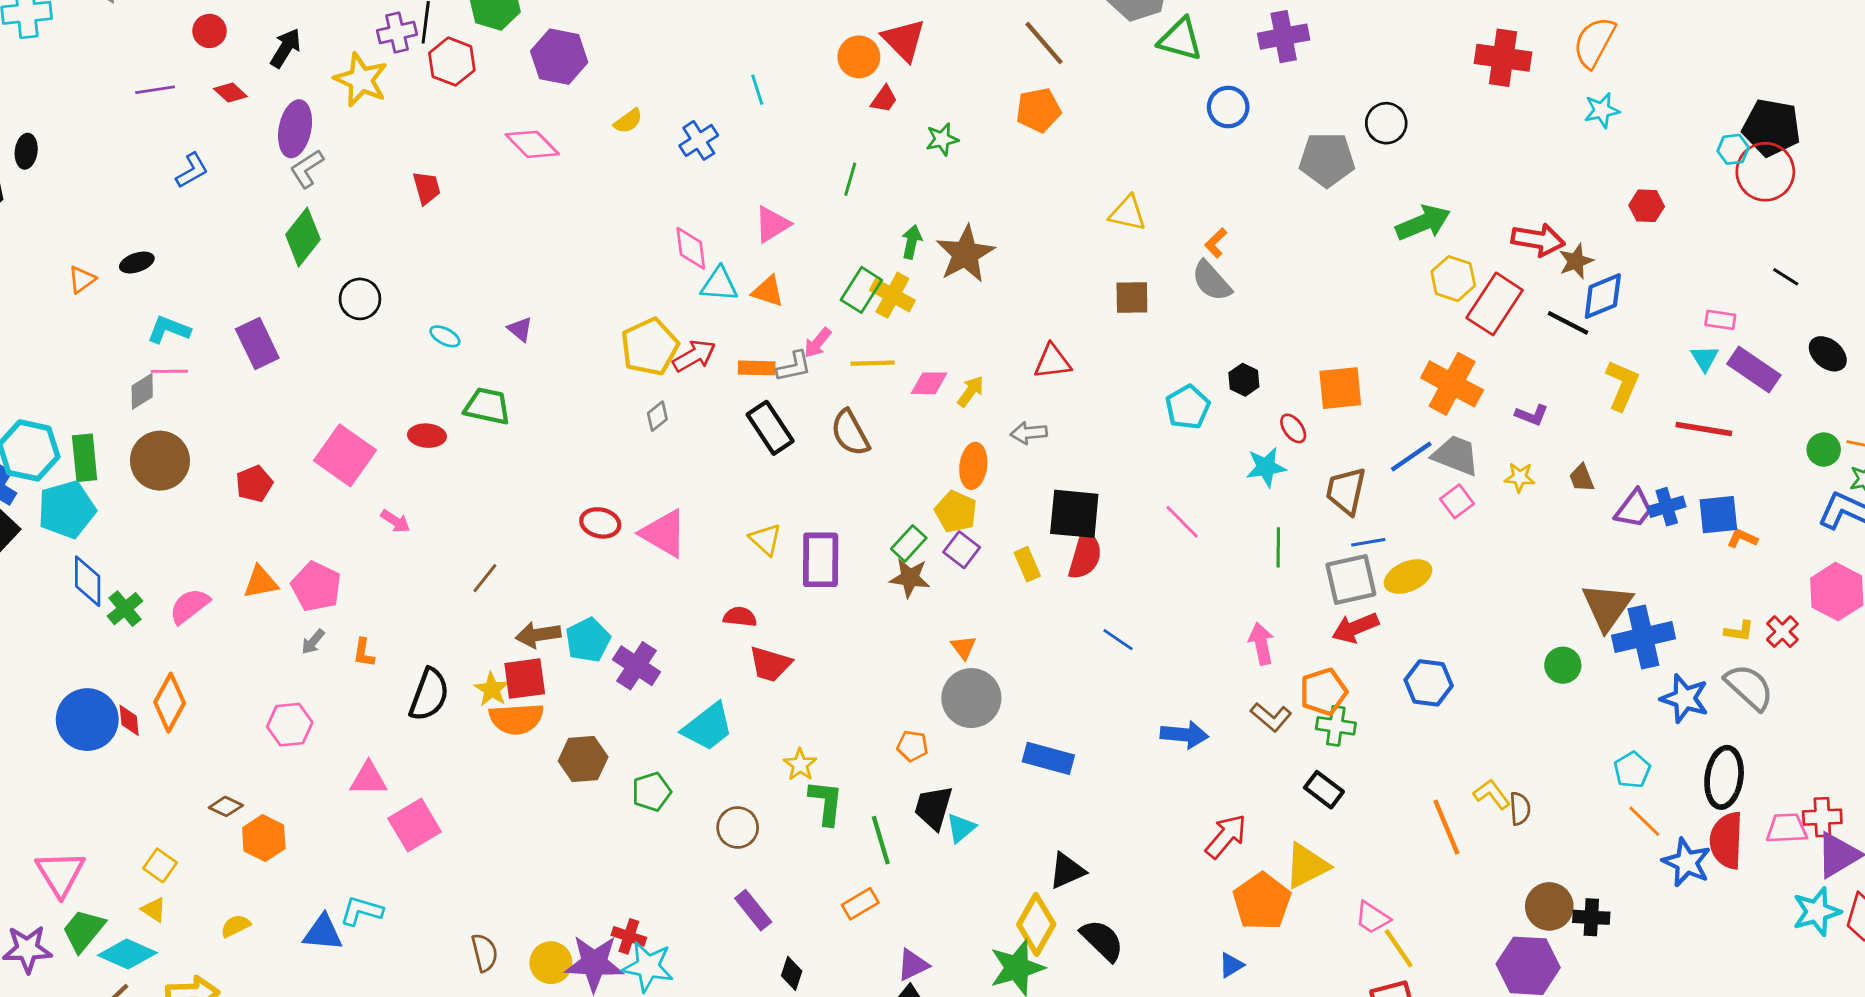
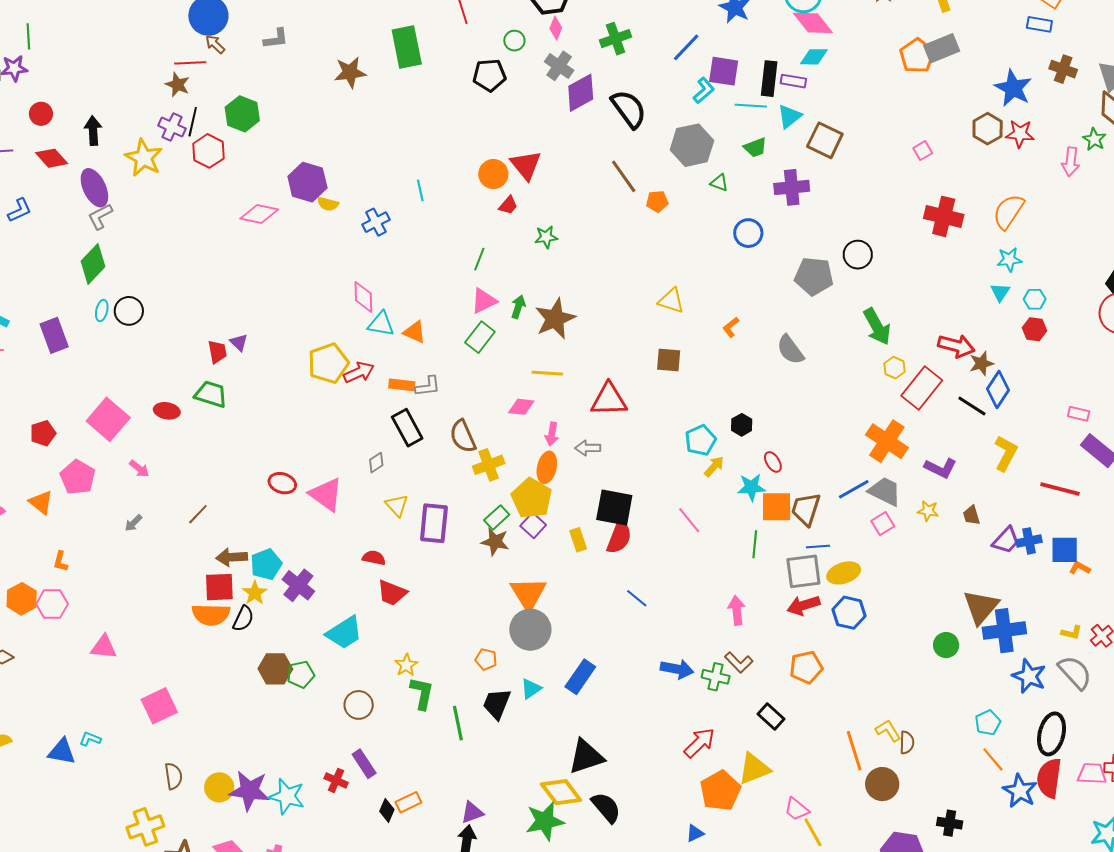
purple cross: (397, 32) -> (172, 127), turned 32
green triangle: (1180, 39) -> (719, 183), size x0.6
black arrow: (286, 48) -> (93, 131), turned -40
purple hexagon: (559, 57) -> (307, 182), moved
red diamond: (230, 93) -> (52, 158), size x1.4
orange pentagon: (1038, 110) -> (657, 201), moved, size x0.7
yellow semicircle: (628, 121) -> (328, 204), turned 45
purple ellipse: (295, 129) -> (94, 188), turned -42
pink diamond: (532, 144) -> (259, 214), turned -39
cyan hexagon: (1733, 149) -> (1035, 299), moved
red trapezoid: (427, 188) -> (217, 352), moved
green arrow: (1423, 223) -> (877, 327), turned 78
pink triangle: (772, 224) -> (484, 301), moved
yellow hexagon: (1453, 279) -> (895, 368), size x0.7
gray semicircle: (1212, 281) -> (790, 350), moved
yellow cross: (892, 295) -> (489, 465), moved, turned 36
blue diamond: (1603, 296) -> (998, 390), turned -39
cyan ellipse: (445, 336) -> (102, 311), moved, turned 70
pink arrow: (818, 343) -> (552, 434), moved, turned -35
cyan triangle: (1705, 358) -> (1000, 292), moved
red triangle: (1052, 362) -> (609, 400), size x1.4
yellow line: (873, 363) -> (547, 373), moved
orange square: (1340, 388) -> (777, 507), moved
yellow arrow: (971, 391) -> (714, 466), moved
purple L-shape: (1532, 415) -> (941, 468), size x1.4
gray diamond: (657, 416) -> (376, 463), moved
yellow pentagon: (956, 512) -> (532, 498), size x1.4
orange triangle: (261, 582) -> (41, 502), turned 44
pink pentagon: (316, 587) -> (78, 477), moved
gray arrow: (313, 642) -> (133, 523), moved
orange triangle: (964, 647) -> (528, 594), size x2.0
orange L-shape: (364, 653) -> (61, 561), moved
blue hexagon: (1429, 683) -> (849, 613), moved
yellow star: (492, 689) -> (255, 593), moved
orange pentagon: (1323, 692) -> (806, 667), moved
black semicircle: (429, 695) -> (243, 619), moved, size x0.7
green cross: (1336, 726) -> (716, 677), moved
blue rectangle: (1048, 758) -> (580, 677), turned -76
brown hexagon: (583, 759) -> (275, 669), moved
pink square: (415, 825) -> (159, 706), moved
cyan triangle: (961, 828) -> (531, 689), moved
orange hexagon: (264, 838) -> (22, 599), moved
black triangle: (1067, 871) -> (586, 757), size x1.4
orange rectangle: (860, 904) -> (408, 802), moved
brown circle: (1549, 906) -> (882, 784), moved
cyan L-shape: (361, 911) -> (90, 739), size x0.7
yellow diamond: (1036, 924) -> (561, 792), turned -72
red cross: (629, 936) -> (336, 780), moved

